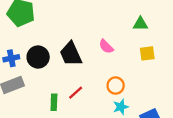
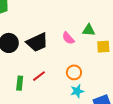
green triangle: (140, 24) -> (89, 30), moved
black trapezoid: (71, 54) -> (37, 42), turned -95

